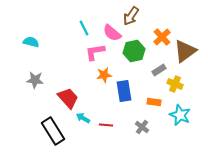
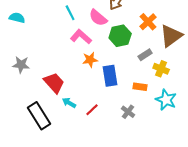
cyan semicircle: (31, 42) -> (17, 18), moved
pink L-shape: (95, 52) -> (81, 37), turned 50
red line: (106, 125) -> (92, 110), turned -48

